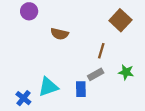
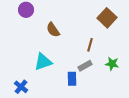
brown semicircle: (60, 34) -> (53, 30), turned 42
cyan triangle: (48, 87) -> (43, 62), moved

